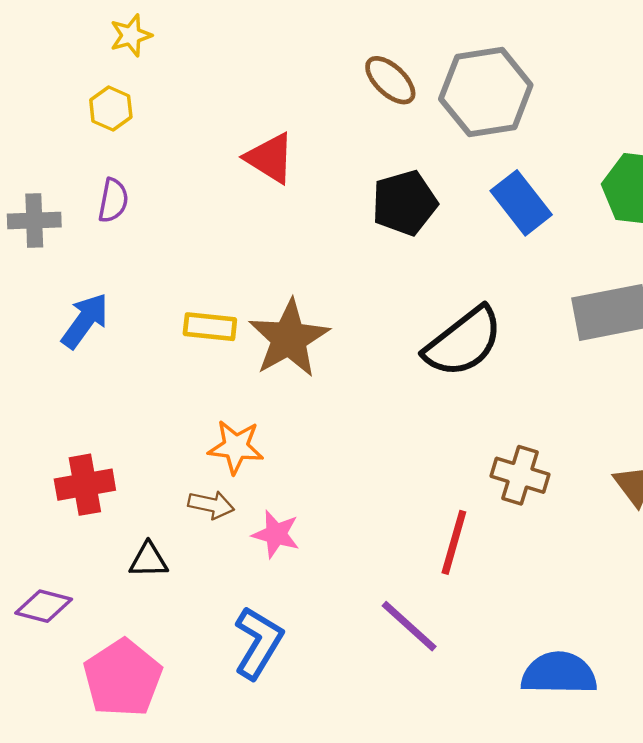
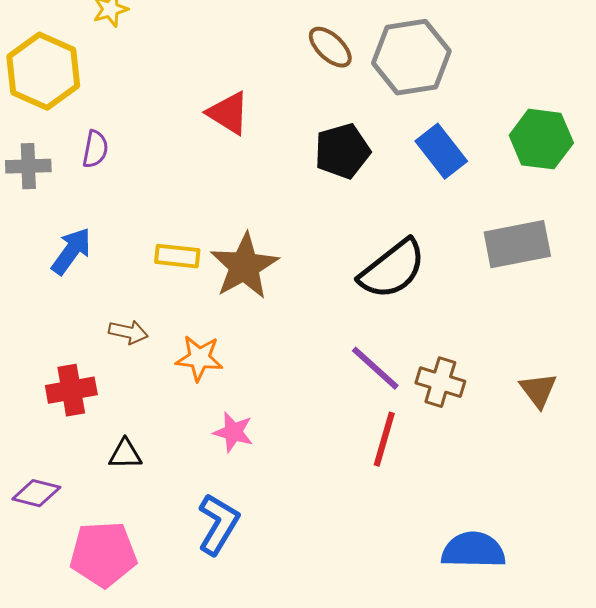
yellow hexagon: (111, 108) -> (43, 71), moved, size x2.0
brown arrow: (211, 505) -> (128, 332), moved
purple line: (409, 626) -> (375, 368), moved
pink pentagon: (123, 678) -> (103, 554), turned 30

